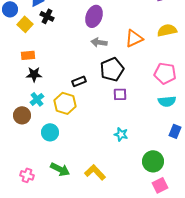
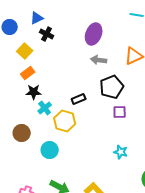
yellow square: (25, 24) -> (25, 51), moved
orange rectangle: (28, 55) -> (28, 73), turned -32
cyan cross: (37, 99) -> (45, 108), moved

